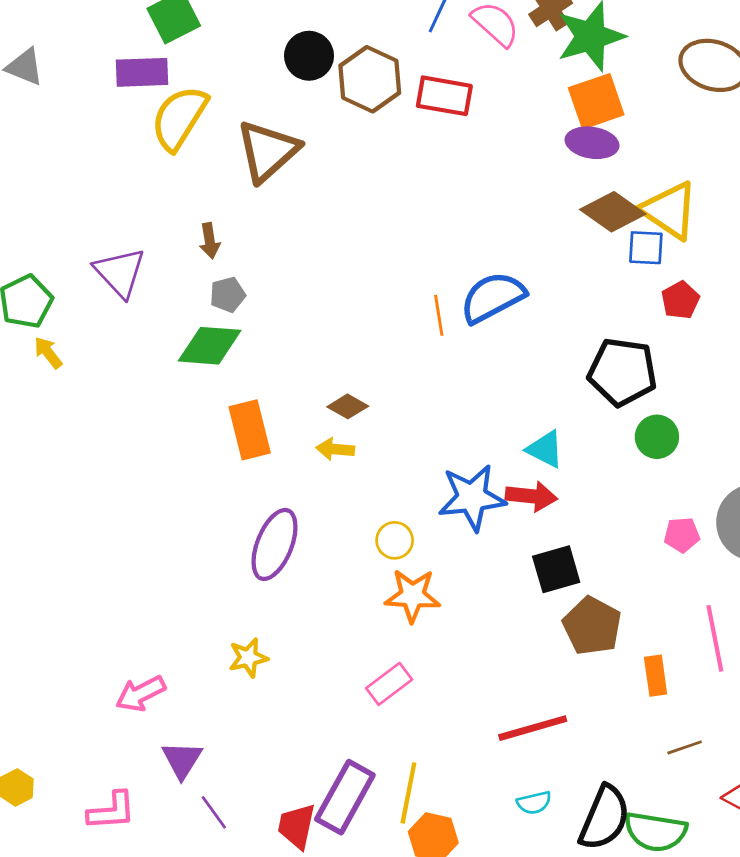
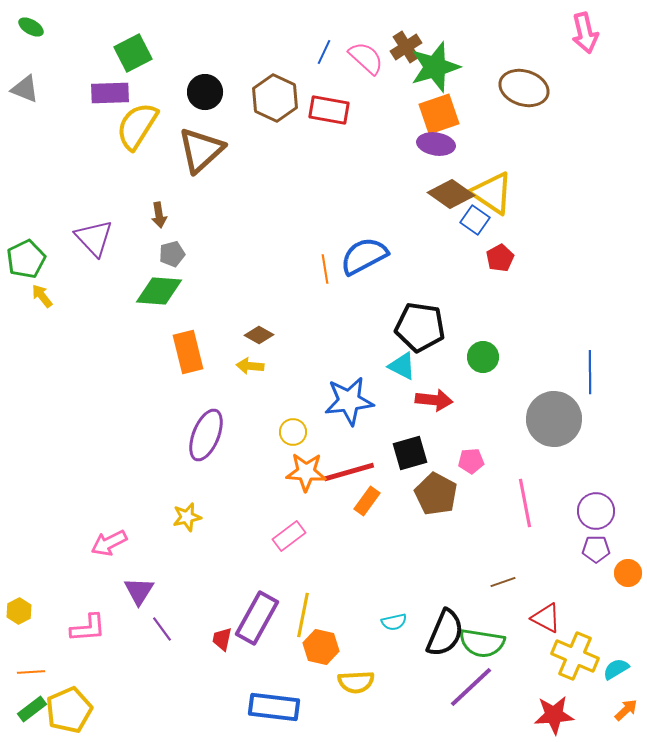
black circle: (309, 56) -> (205, 92), moved
blue square: (646, 248) -> (475, 220), turned 32
black pentagon: (622, 372) -> (420, 327), moved
red arrow: (531, 496) -> (434, 400), moved
pink pentagon: (682, 535) -> (471, 461), moved
orange rectangle: (656, 676) -> (367, 501), moved, turned 44
red line: (533, 728) -> (349, 472), moved
red trapezoid: (297, 826) -> (222, 639), size x0.7

